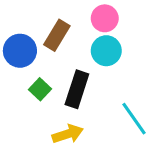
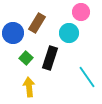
pink circle: (105, 18) -> (81, 12), moved
yellow arrow: (68, 134) -> (29, 87), moved, turned -78

